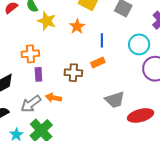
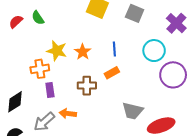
yellow star: (47, 21) -> (57, 51), moved
orange star: (77, 26) -> (83, 52), moved
gray trapezoid: (115, 100) -> (133, 111), turned 35

